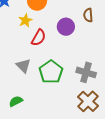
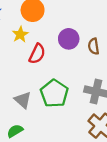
brown semicircle: (88, 15) -> (94, 46), moved
gray triangle: (23, 66) -> (23, 100), moved

